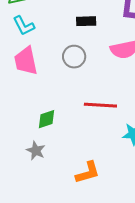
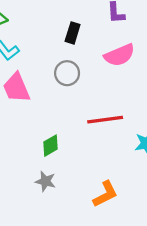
black rectangle: (86, 21) -> (73, 33), turned -60

